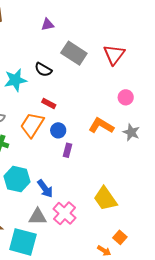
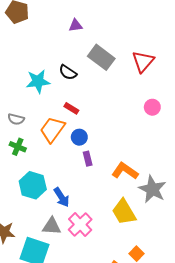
orange L-shape: (101, 126) -> (125, 171), moved
gray star: (131, 132) -> (152, 189), moved, size x1.5
purple rectangle: (68, 150) -> (88, 159), turned -32

